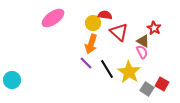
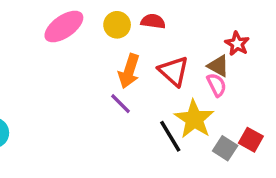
yellow circle: (93, 23) -> (117, 25), moved
red triangle: (119, 32) -> (174, 71), moved
black line: (107, 69) -> (170, 136), moved

